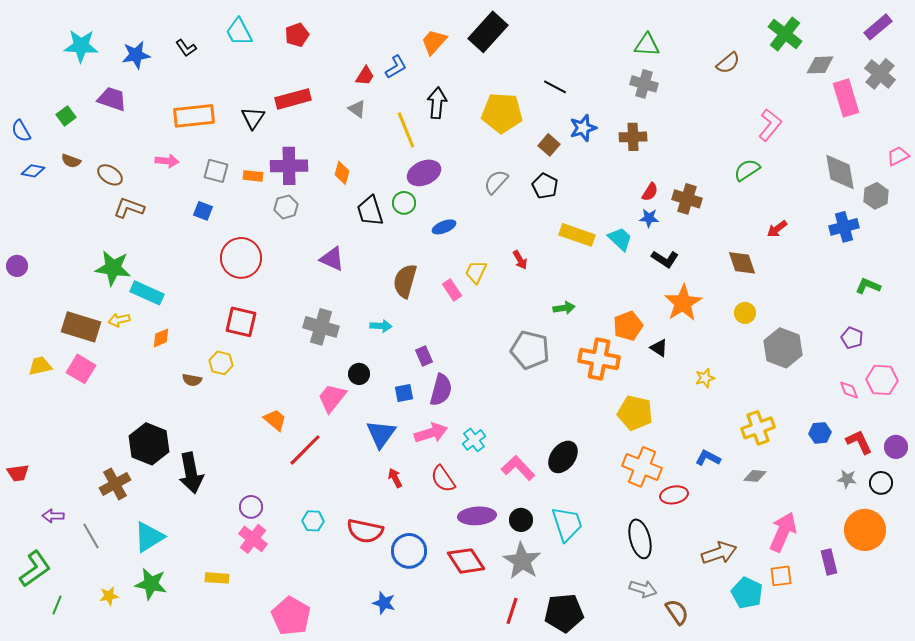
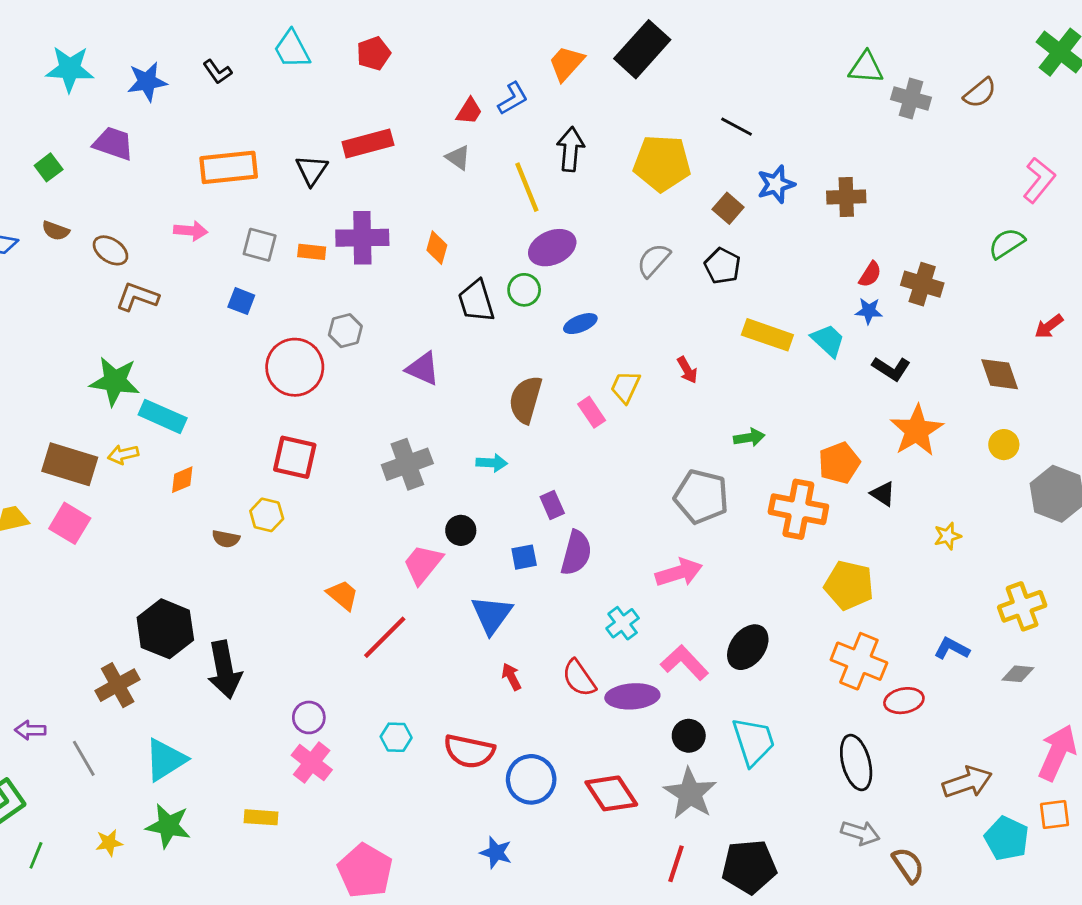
gray cross: (644, 84) -> (911, 98), moved
gray hexagon: (286, 207) -> (345, 331), moved
gray cross: (321, 327) -> (407, 464), turned -36
pink arrow: (431, 433) -> (679, 573), moved
purple ellipse: (477, 516) -> (632, 696), moved

